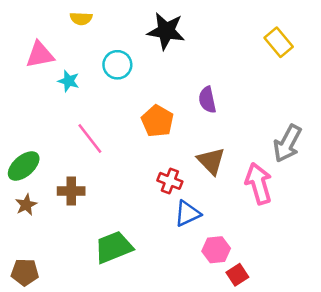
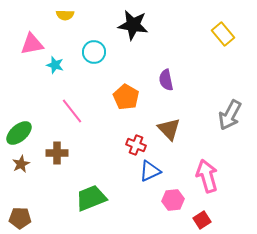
pink arrow: (259, 183) -> (207, 176), moved
red square: (237, 275) -> (202, 220), moved

